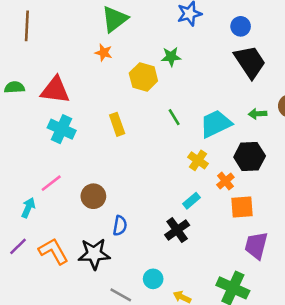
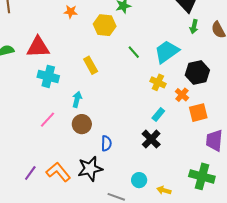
green arrow: (258, 114) -> (194, 27), moved, turned -64
cyan arrow: (28, 208) -> (77, 99), moved

